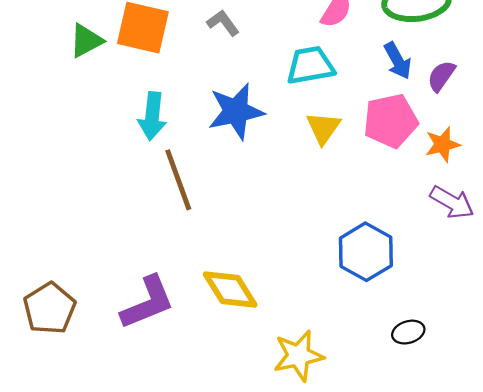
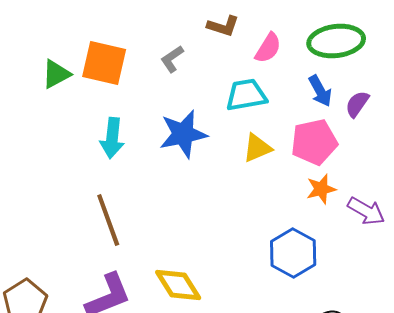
gray L-shape: (223, 23) -> (172, 59), turned -88
yellow triangle: (323, 128) -> (257, 148), turned 32
orange star: (443, 144) -> (321, 189), moved
brown line: (178, 180) -> (108, 220), moved

